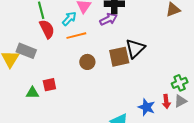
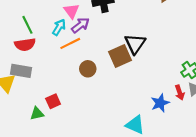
purple arrow: (109, 19) -> (80, 25), moved
red semicircle: (47, 29) -> (25, 44), moved, turned 120
blue star: (146, 107) -> (160, 103), turned -30

